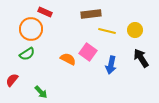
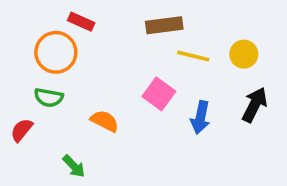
green semicircle: (27, 54) -> (49, 98), turned 42
black arrow: (141, 58) -> (255, 105), turned 60
orange semicircle: (68, 59) -> (105, 121), moved
red semicircle: (12, 80) -> (22, 130), moved

